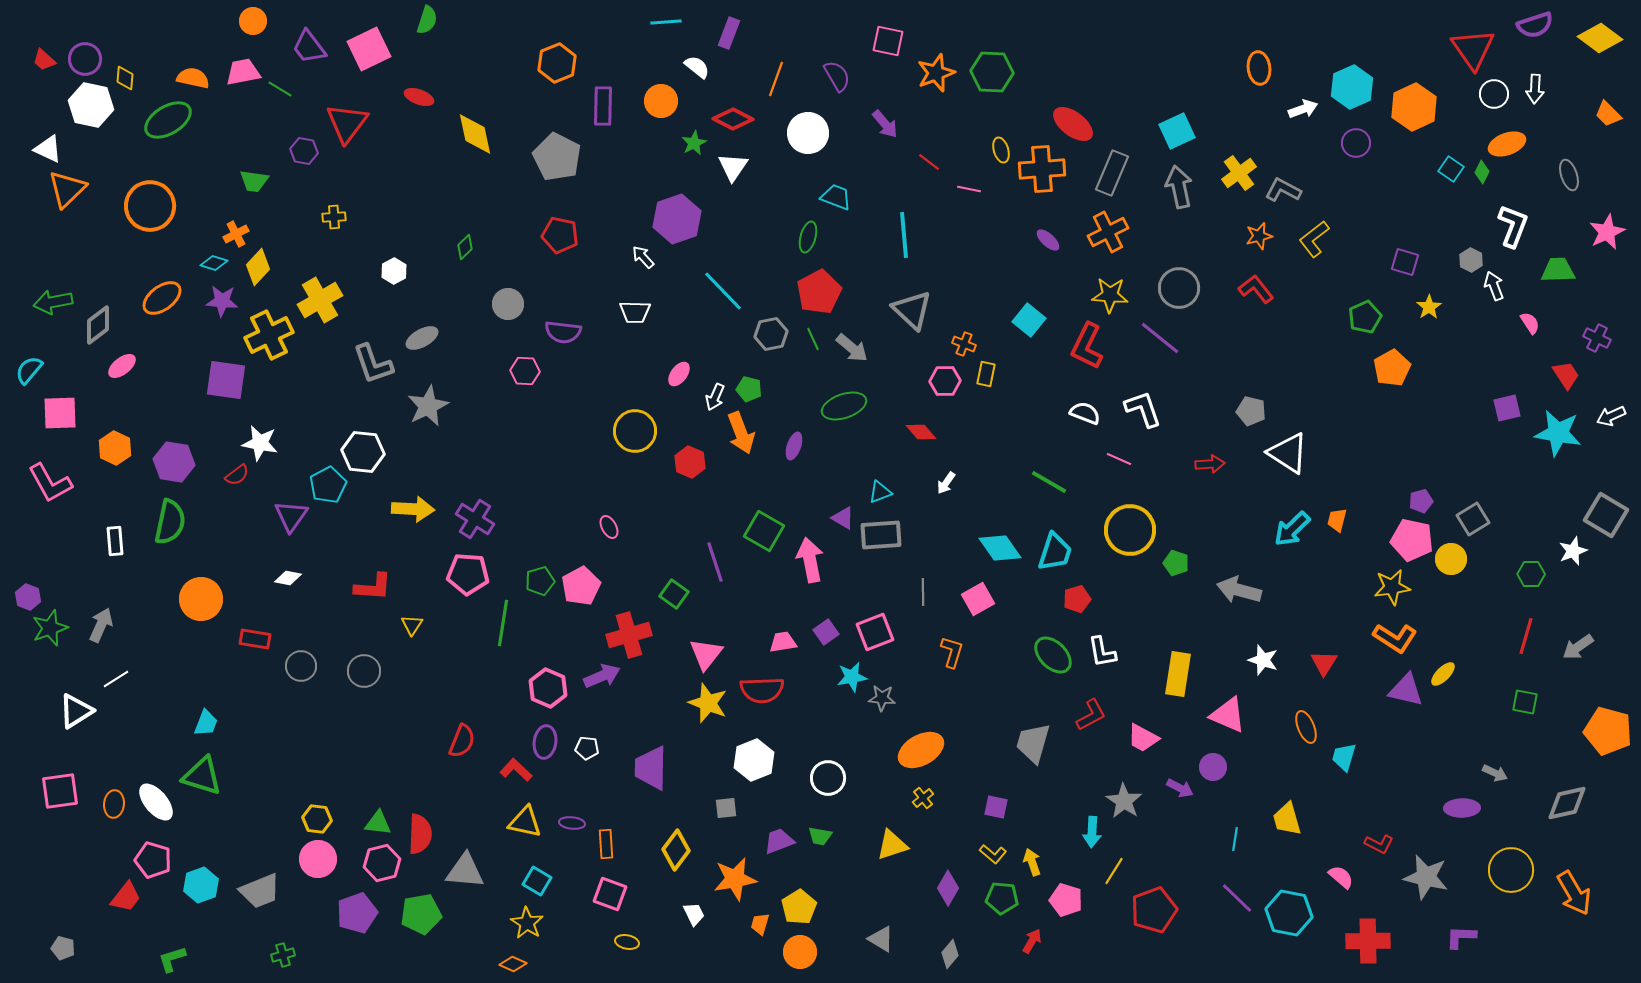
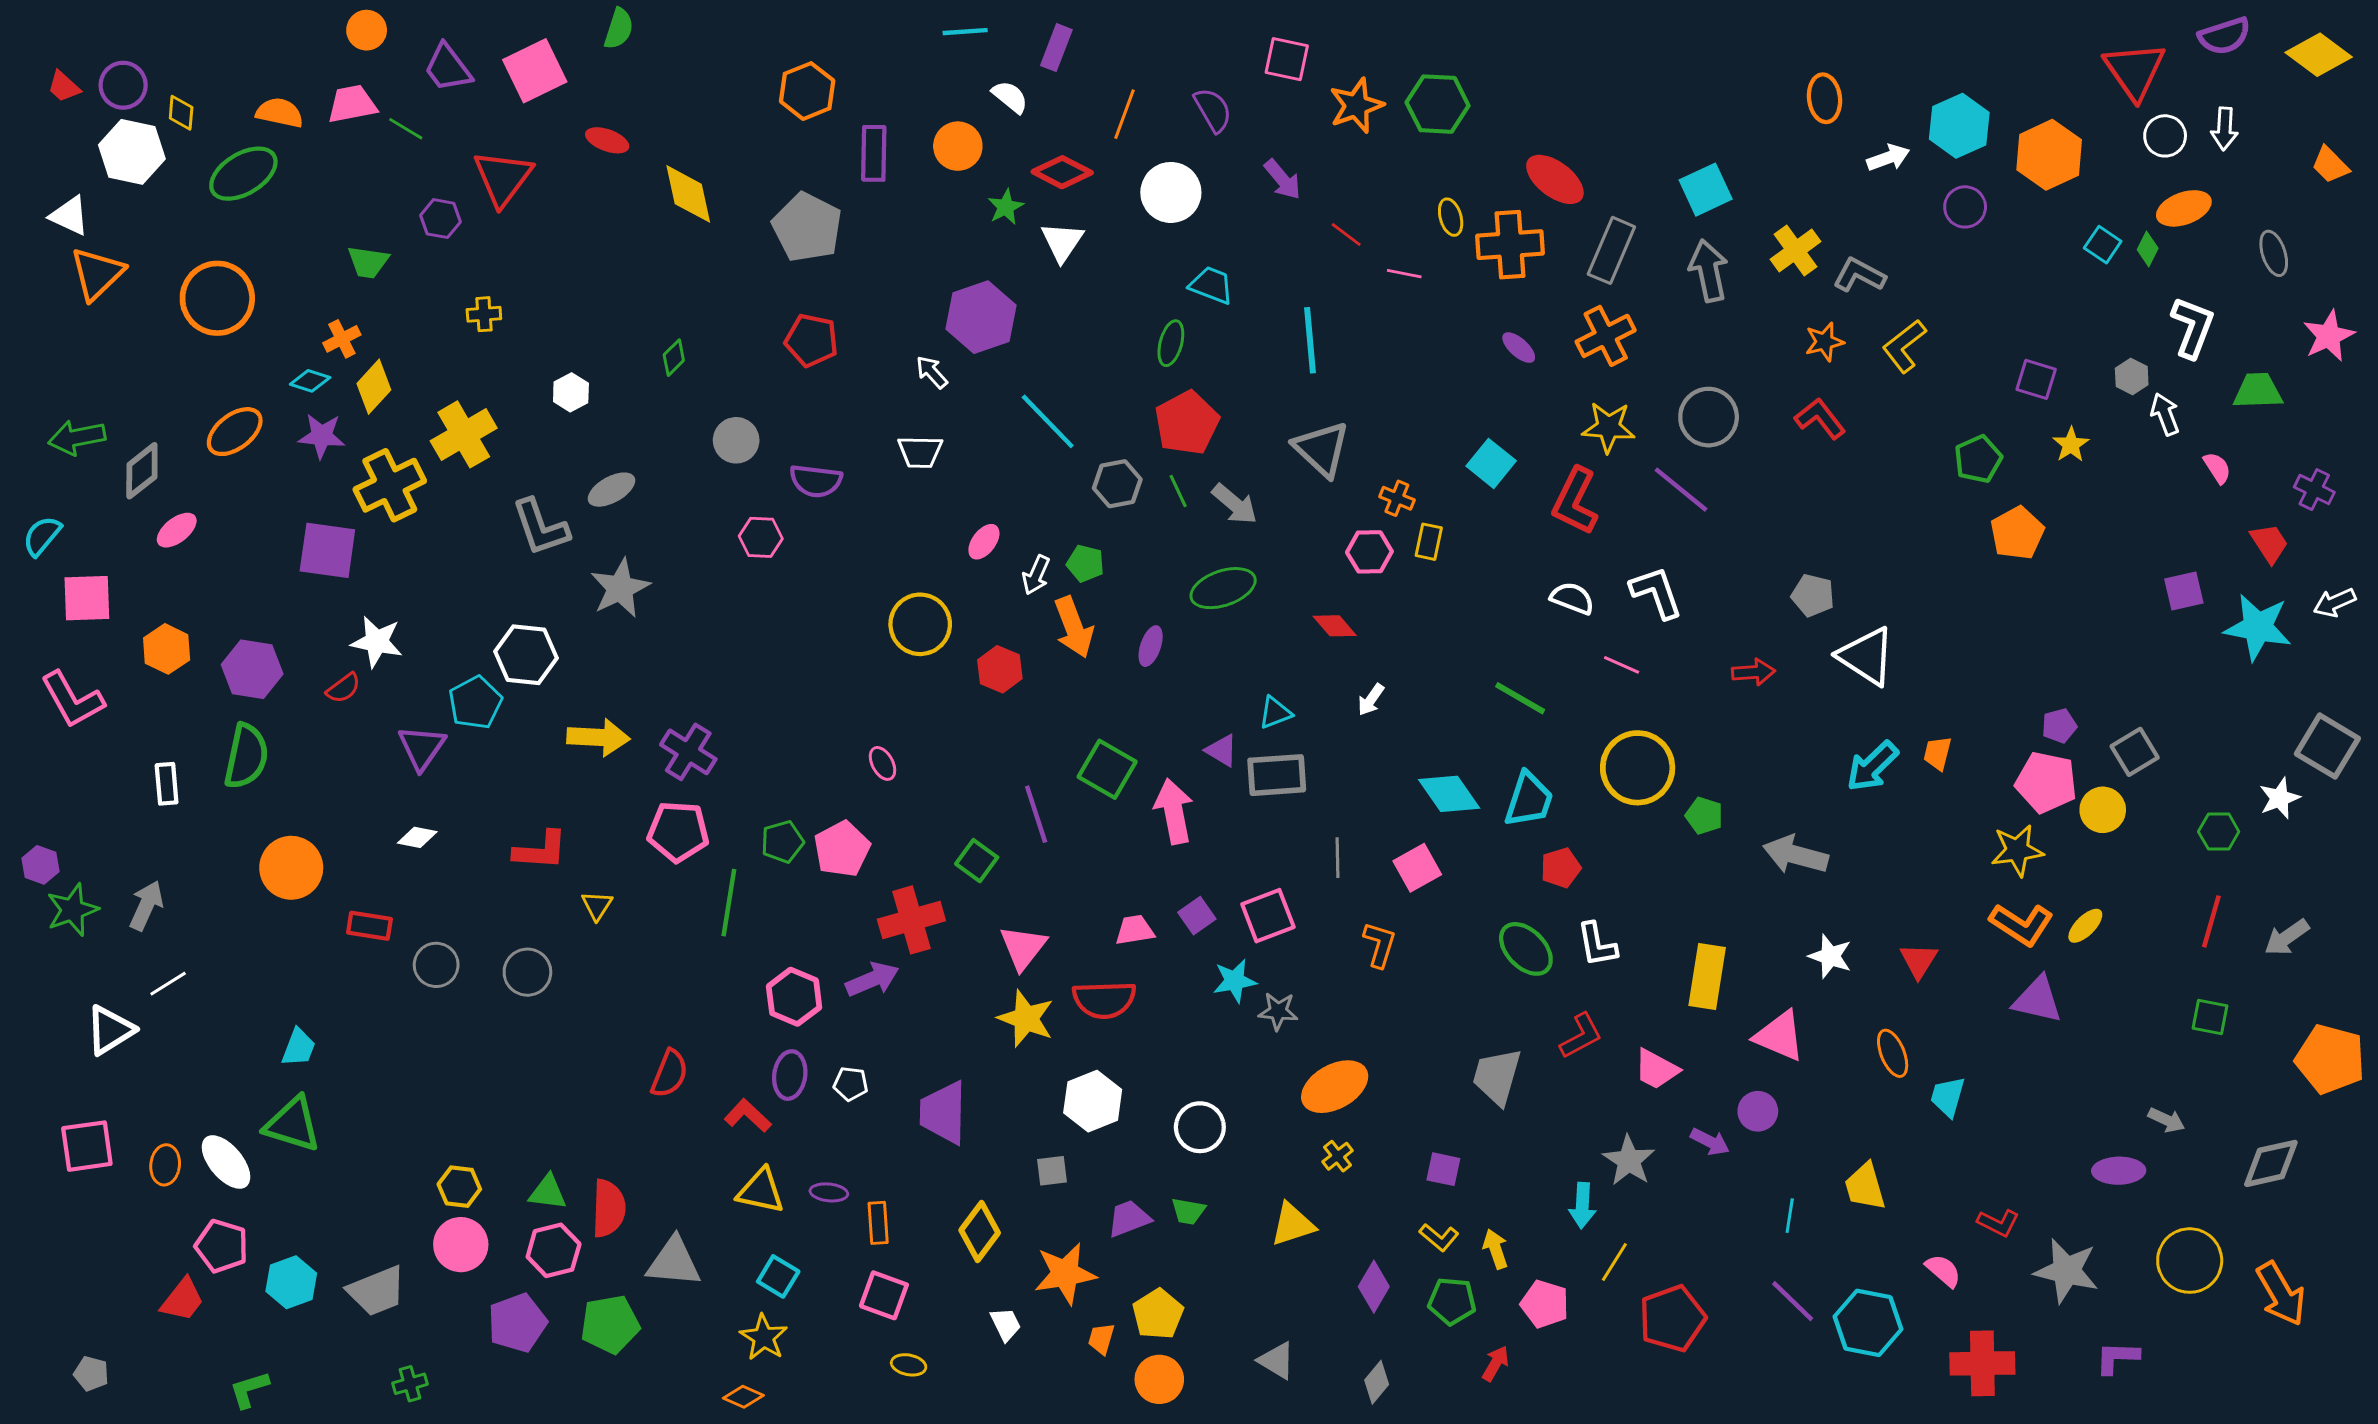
yellow ellipse: (1443, 674) -> (2085, 926), moved

